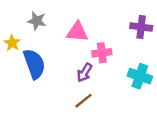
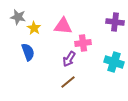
gray star: (37, 21) -> (18, 17), moved
yellow star: (12, 43) -> (34, 28), moved
blue semicircle: (34, 64) -> (28, 52), size x0.7

